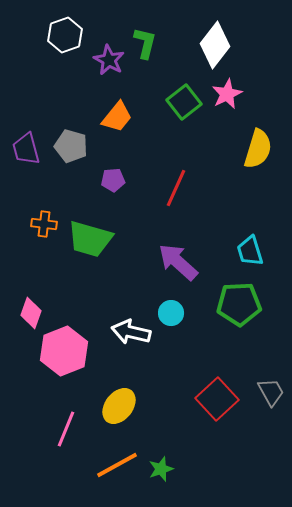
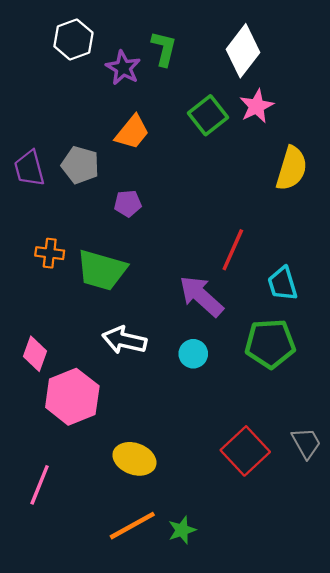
red line: (176, 188) -> (233, 250), moved
white arrow: (131, 332) -> (124, 340), moved
yellow ellipse: (119, 406) -> (134, 459), turned 72
pink line: (66, 429) -> (40, 485), moved

